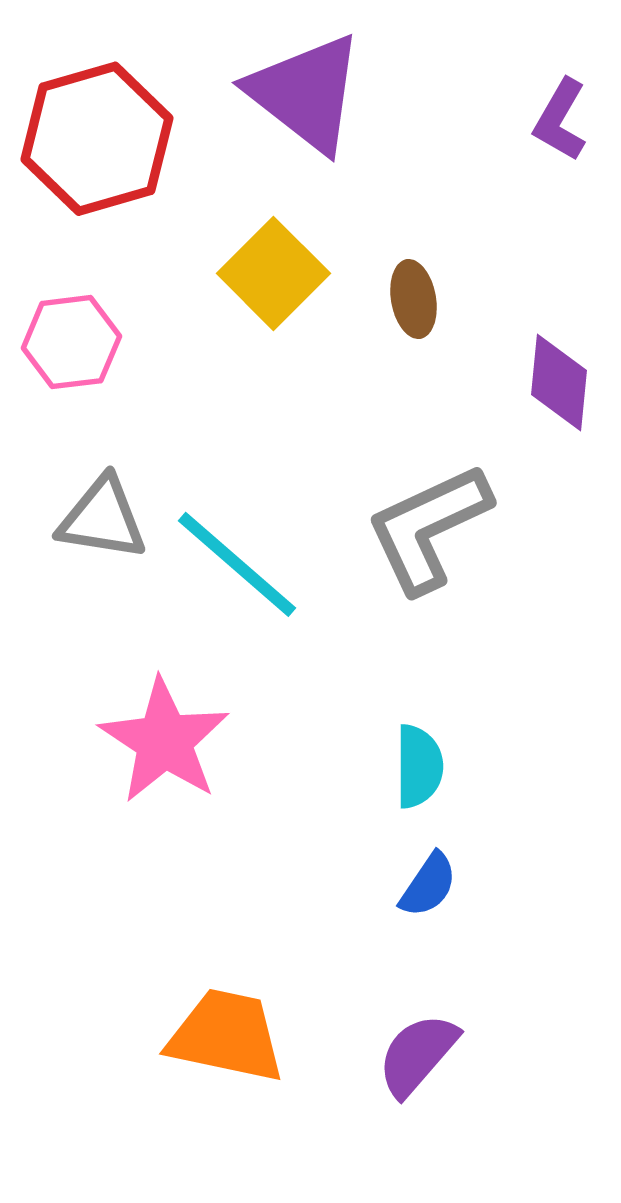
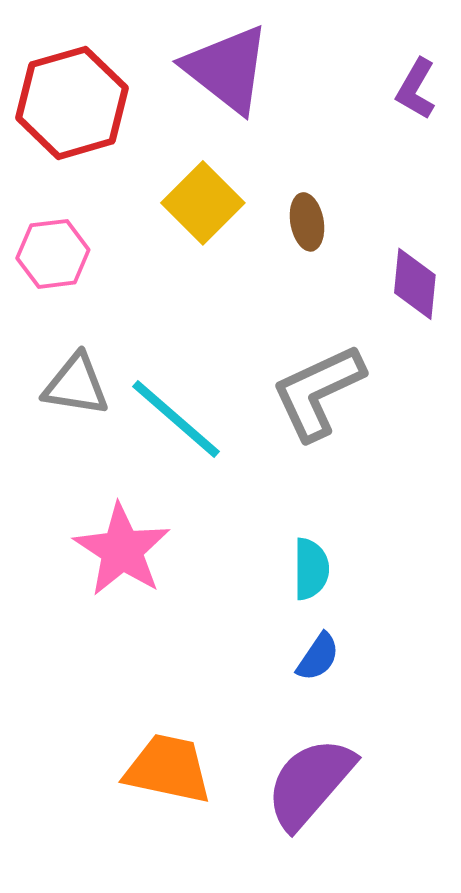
purple semicircle: (418, 1055) -> (310, 783), size x1.5

